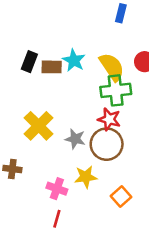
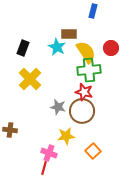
brown rectangle: (52, 67) -> (69, 34), moved
yellow cross: (39, 126) -> (30, 79), moved
pink cross: (57, 189) -> (49, 153), moved

